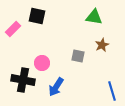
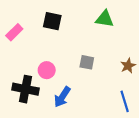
black square: (37, 16) -> (52, 21), moved
brown star: (102, 45) -> (128, 66), moved

